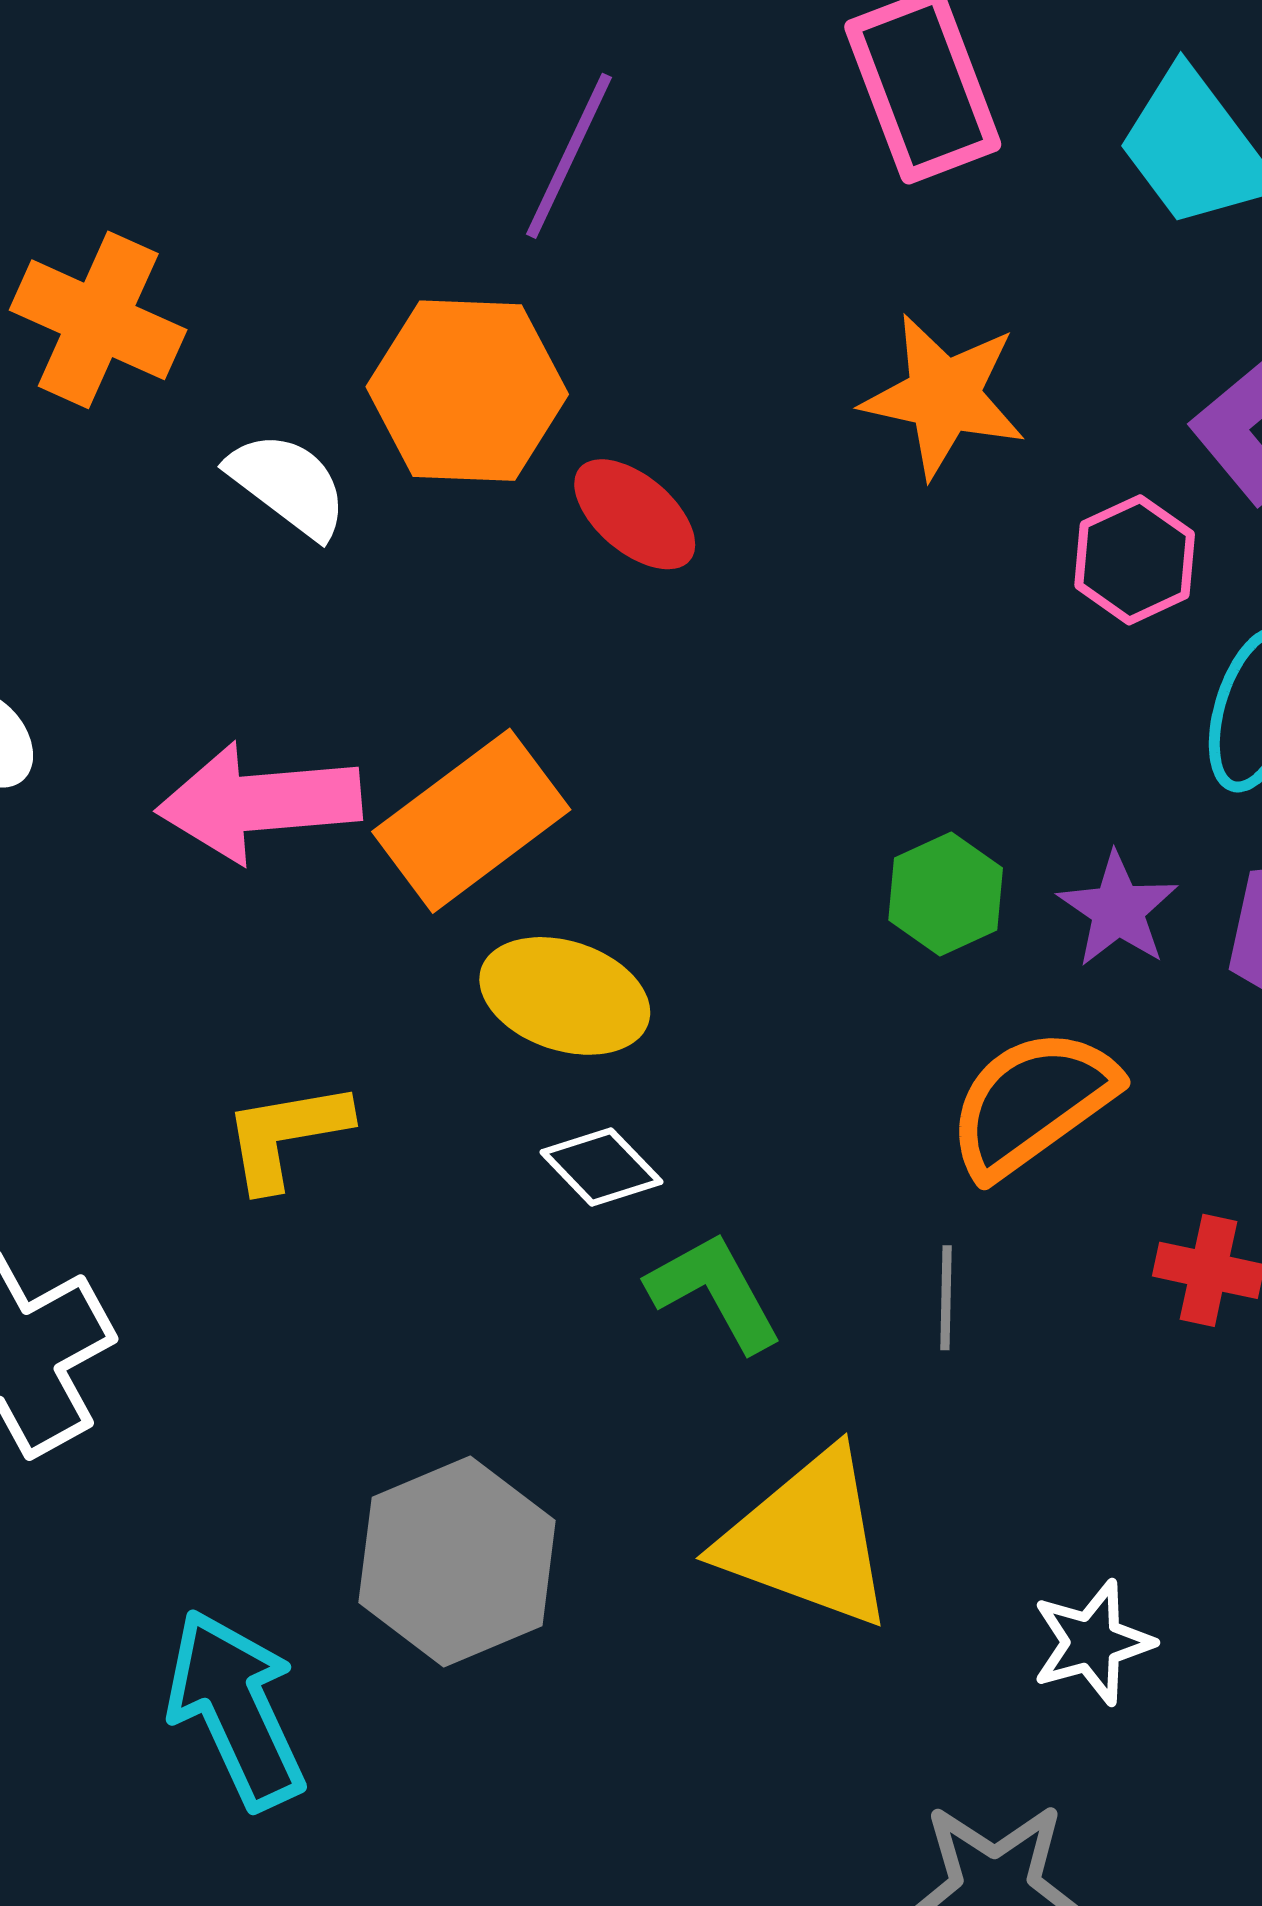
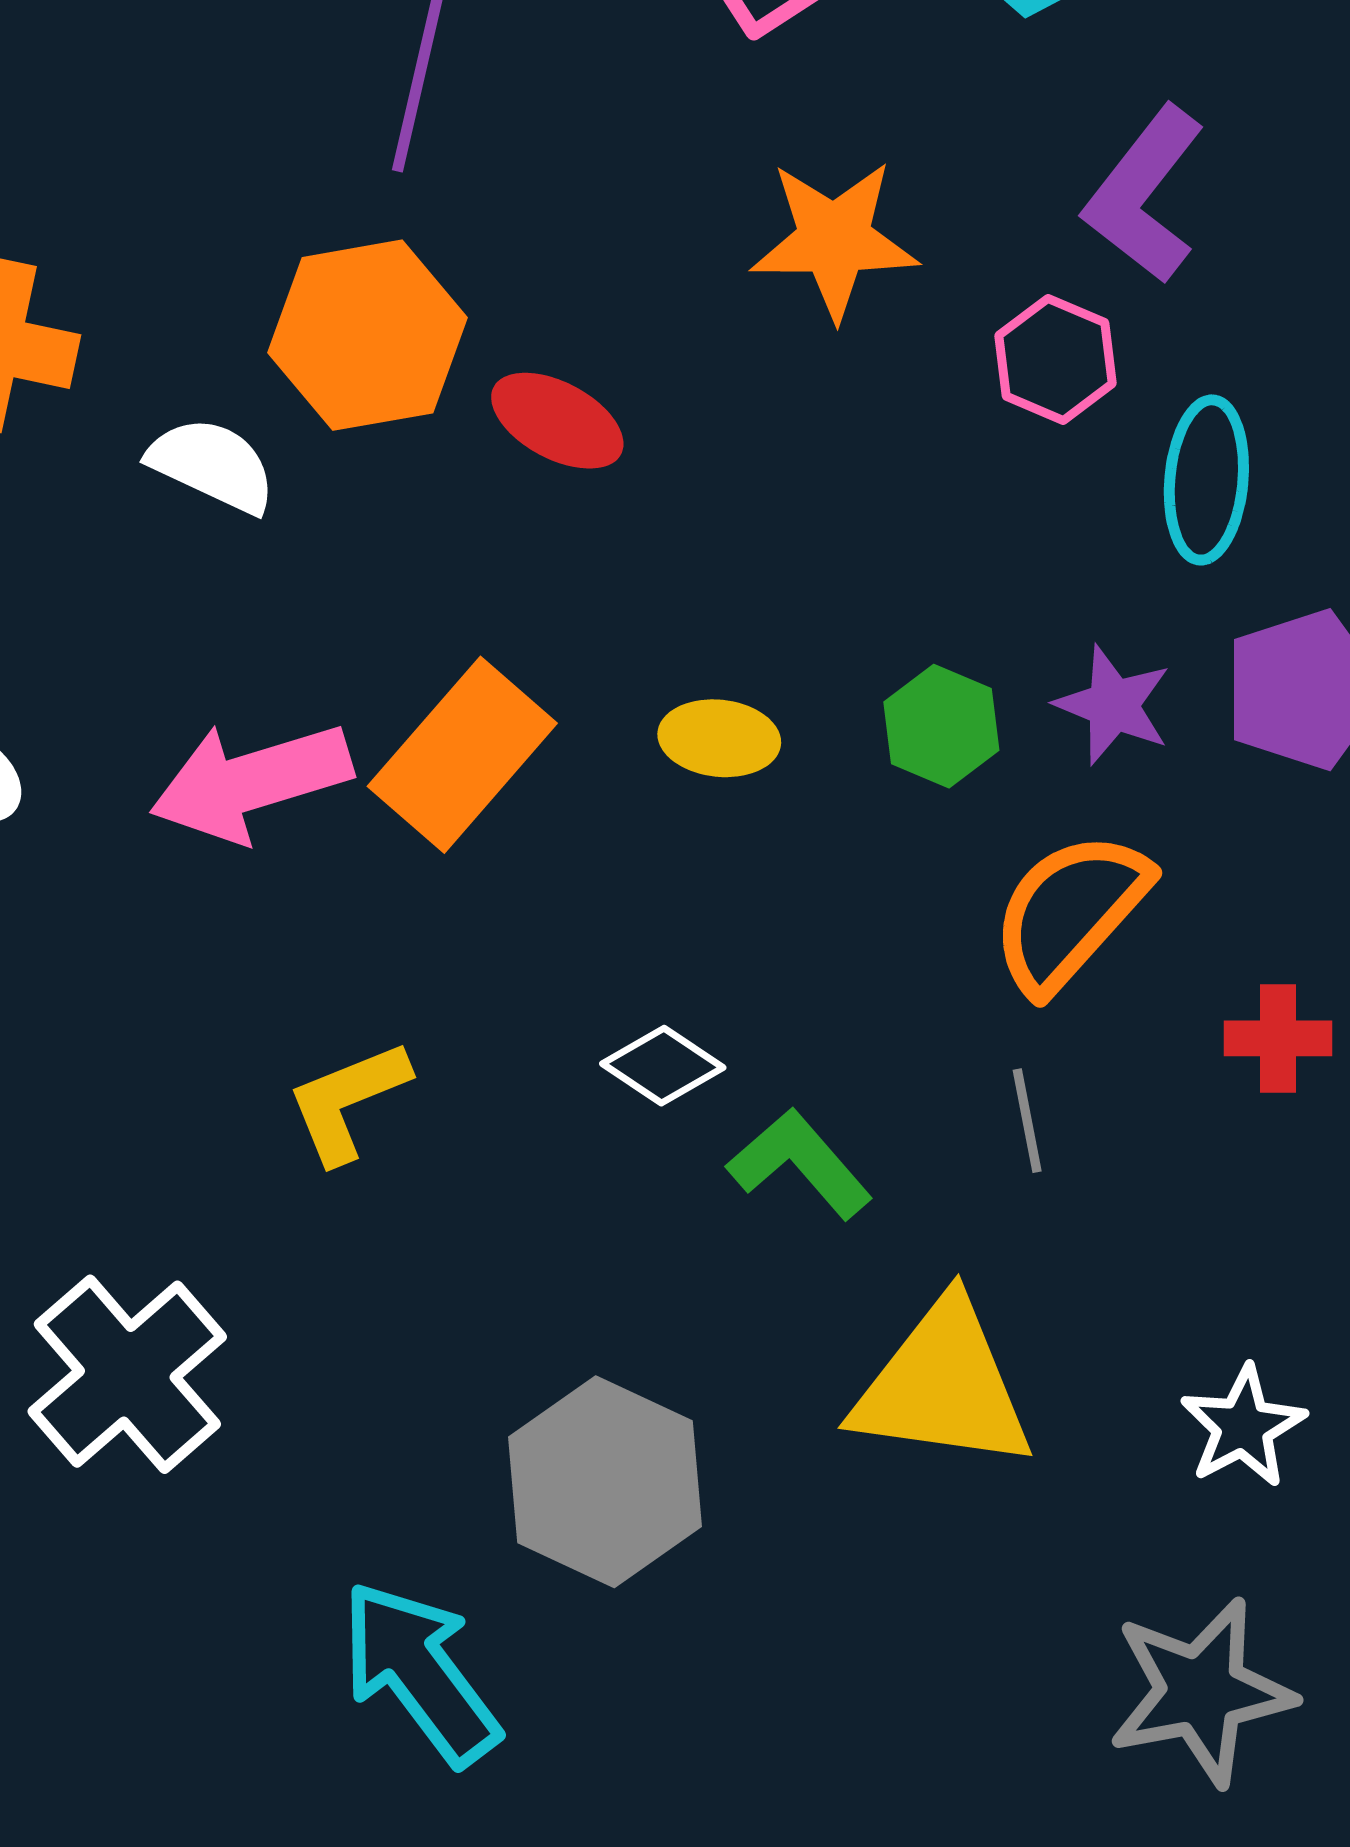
yellow ellipse: (565, 996) -> (719, 738), moved, size x0.7

